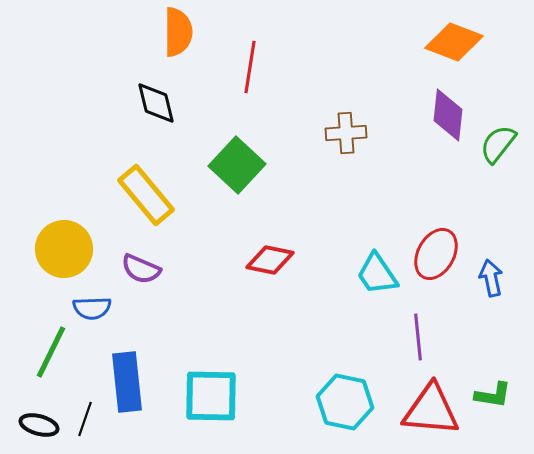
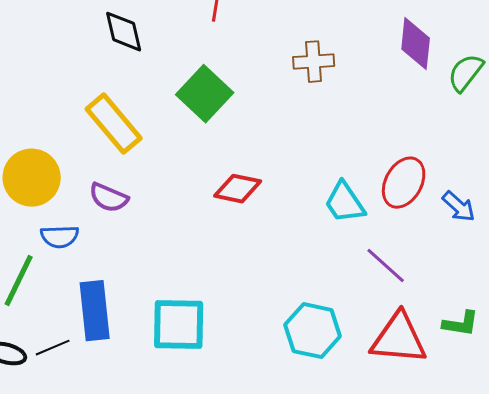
blue arrow: (491, 278) -> (459, 207), turned 144
purple line: (418, 337) -> (386, 266), turned -42
black line: (85, 419) -> (53, 348), turned 48

